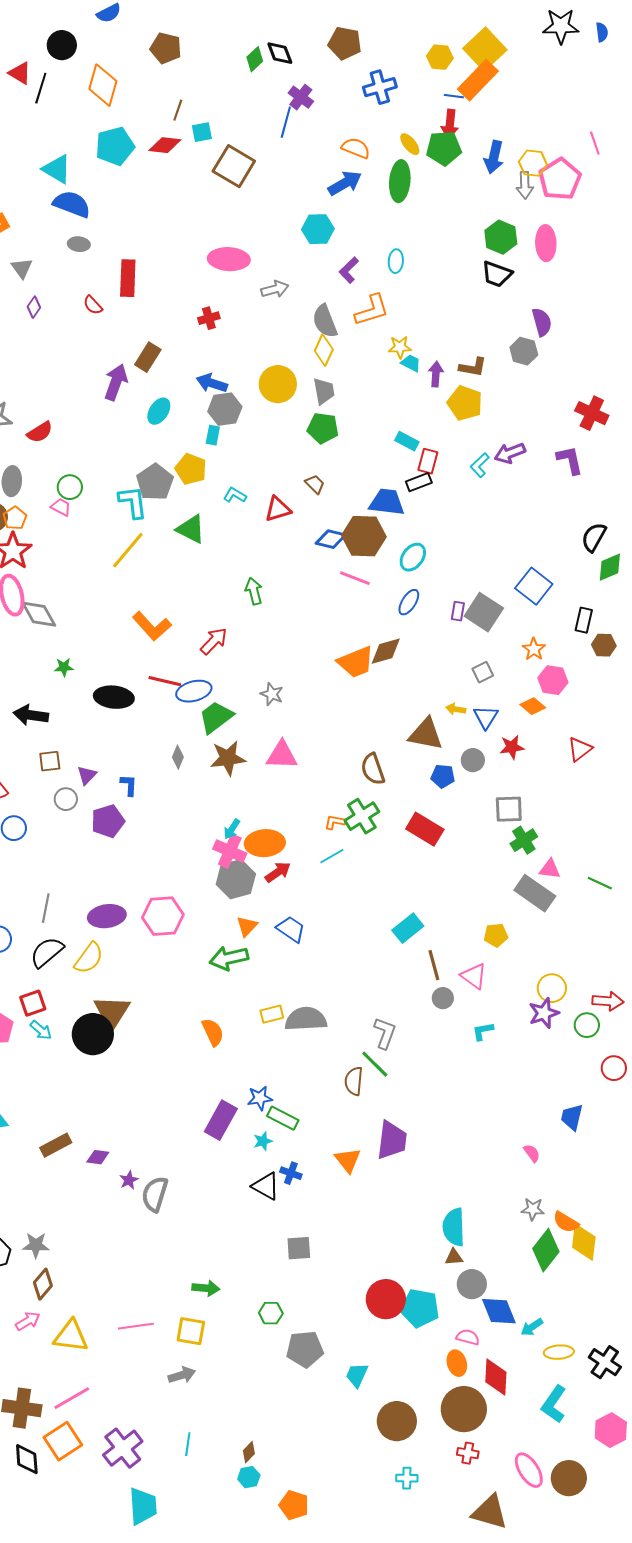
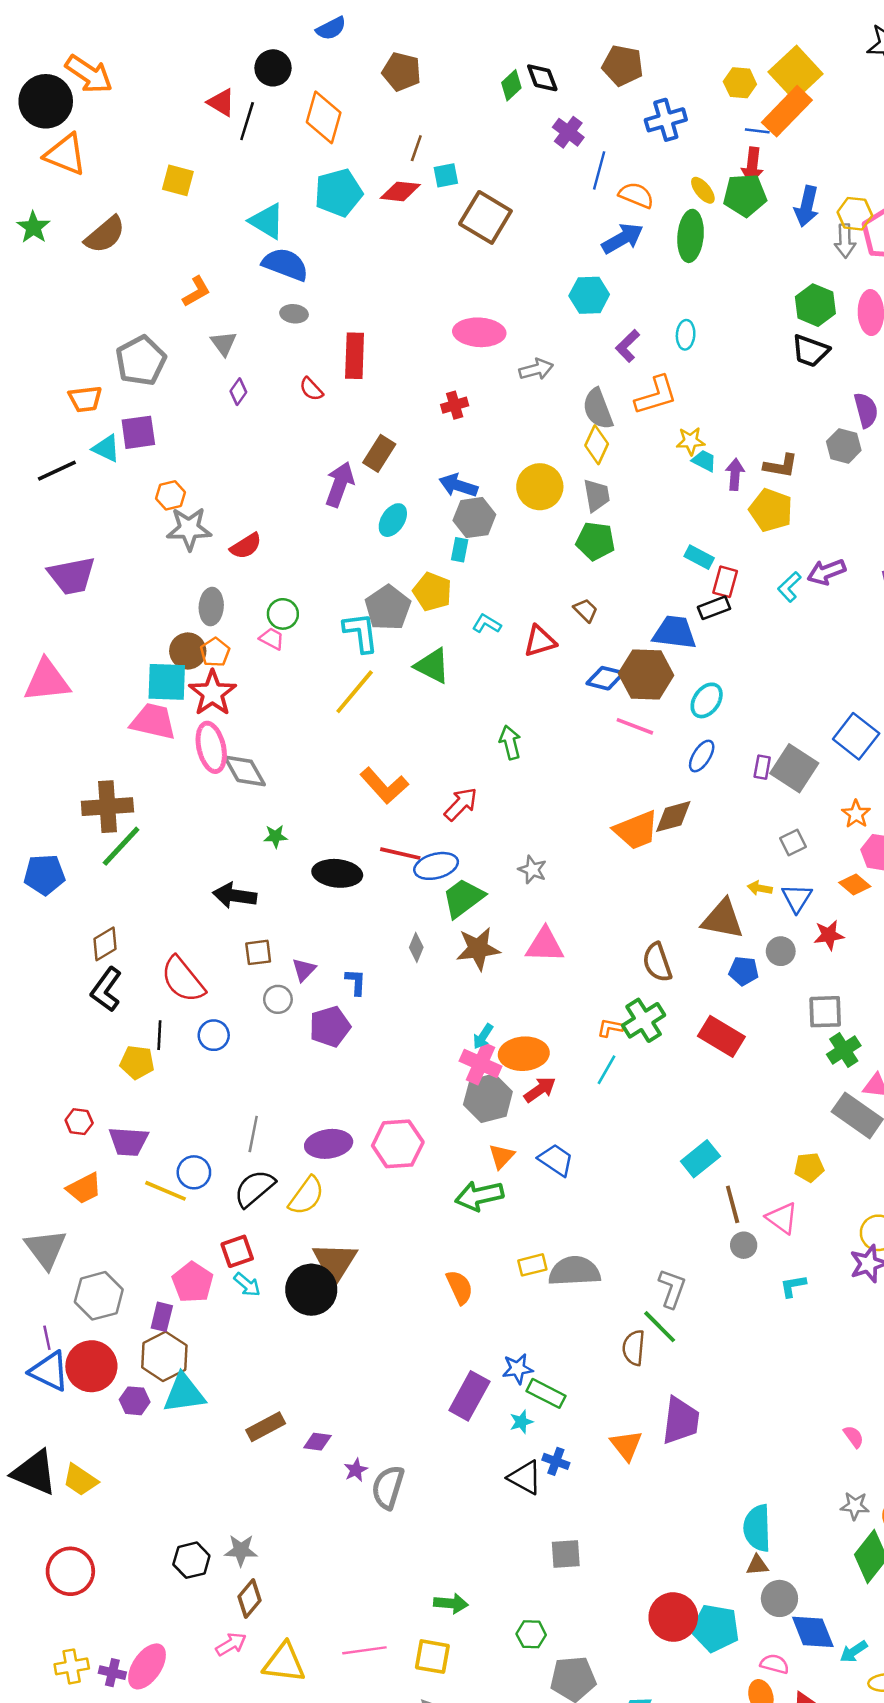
blue line: (286, 122) -> (599, 170), moved
cyan line: (332, 856) -> (607, 1070), turned -30

